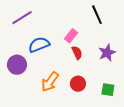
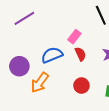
blue semicircle: (39, 45) -> (52, 55), moved
orange arrow: (50, 82) -> (40, 82), moved

